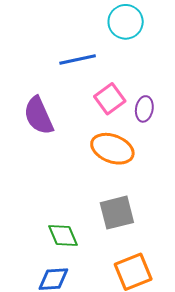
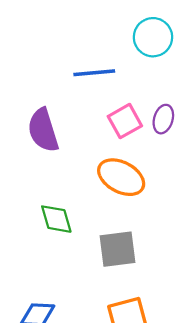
purple ellipse: (144, 109) -> (163, 119), moved
green diamond: (63, 235) -> (56, 219), moved

